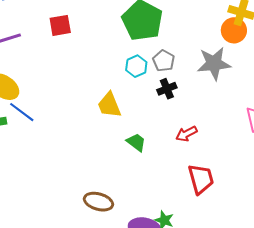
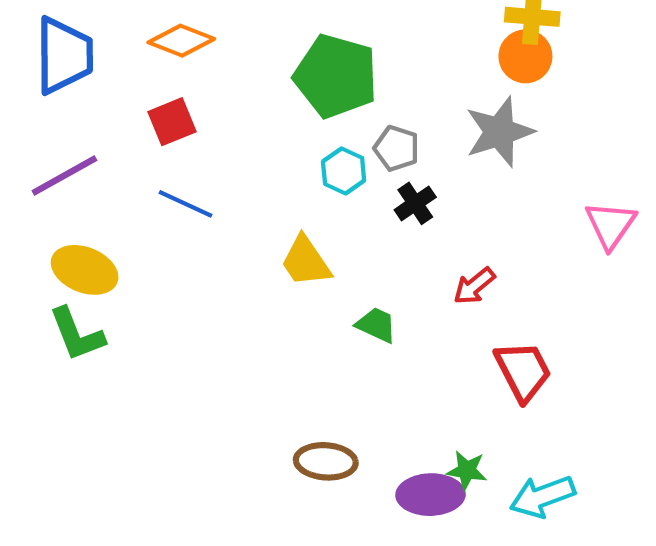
blue line: (22, 112) -> (186, 204), moved

